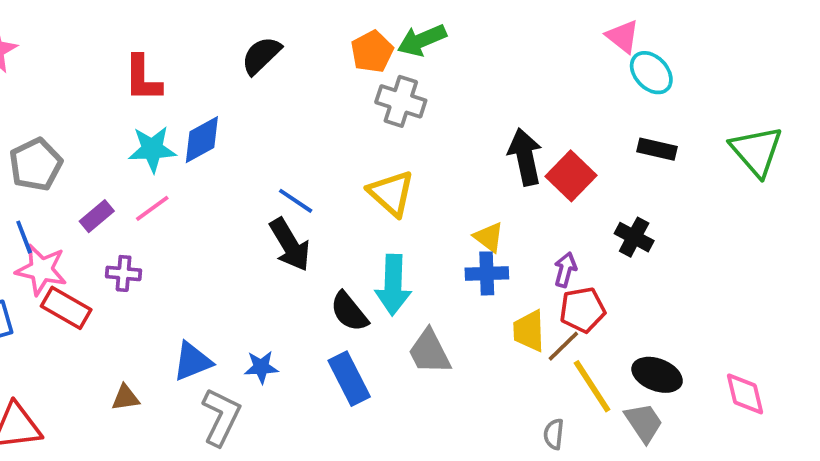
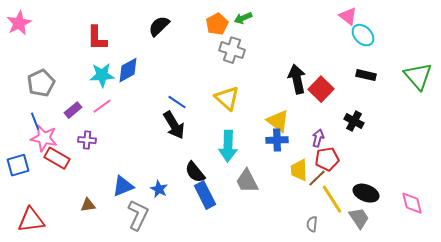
green arrow: (422, 40) -> (243, 18), size x0.7
yellow triangle: (489, 237) -> (278, 121), size x1.4
black semicircle: (349, 312) -> (195, 172), moved
blue star: (261, 367) -> (159, 189), turned 30

